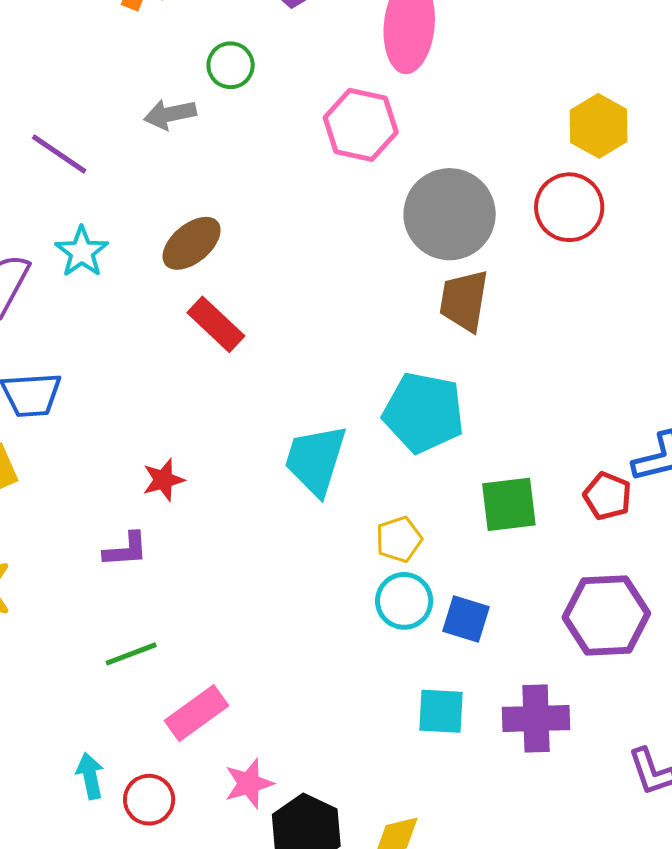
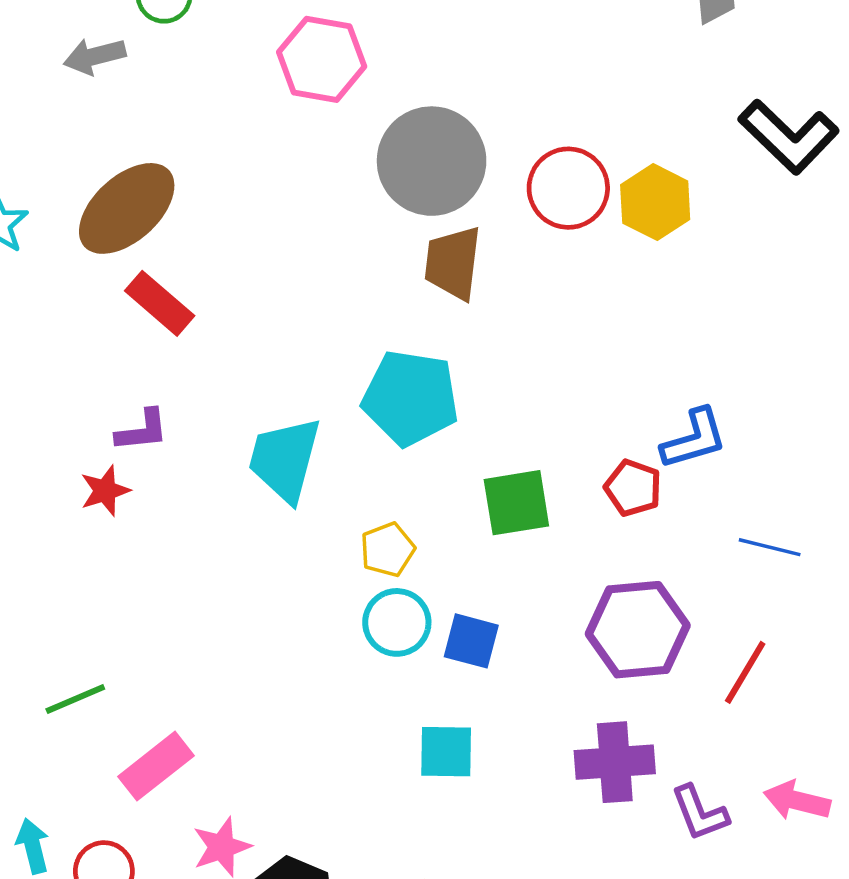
yellow hexagon: (599, 126) -> (655, 202), moved
red circle: (569, 207) -> (568, 188), moved
brown ellipse: (192, 243) -> (127, 208), size x1.4
purple L-shape: (126, 550) -> (142, 431), moved
purple cross: (536, 719) -> (615, 762), moved

